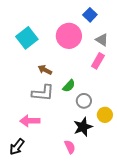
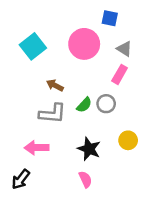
blue square: (90, 15) -> (110, 18), turned -32
gray circle: (84, 101) -> (106, 104), moved
black star: (83, 127) -> (89, 149), moved, turned -30

